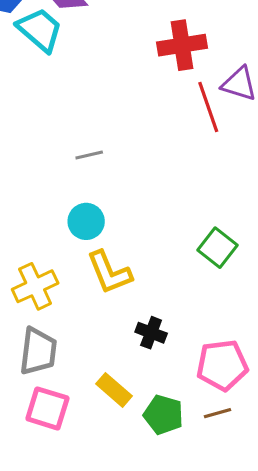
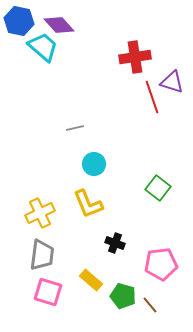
cyan circle: (86, 221) -> (94, 164), moved
brown line: (218, 413) -> (150, 305), moved, turned 66

